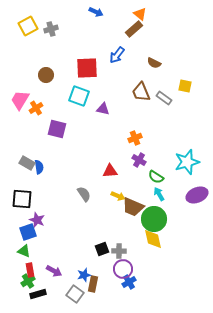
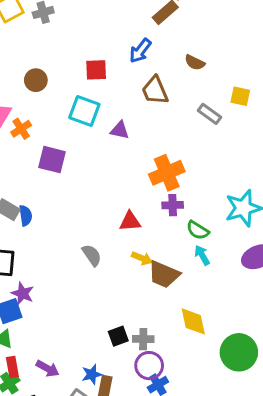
red square: (87, 68) -> (96, 70), size x0.7
brown trapezoid: (141, 92) -> (155, 90), moved
orange cross: (135, 138) -> (167, 173), size x1.6
purple cross: (139, 160) -> (173, 205), turned -32
green circle: (154, 219) -> (239, 352), moved

